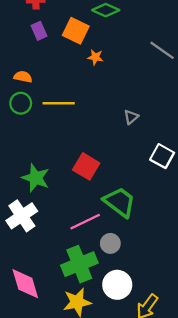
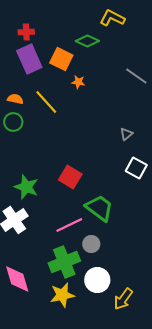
purple rectangle: (39, 31) -> (29, 59), size x1.8
yellow line: (59, 103) -> (46, 102), moved, turned 48
gray triangle: (131, 117) -> (126, 134), moved

